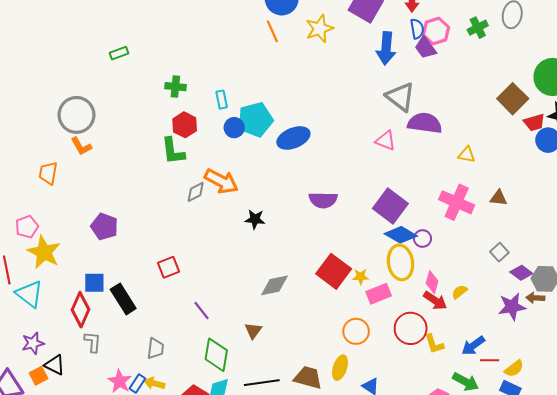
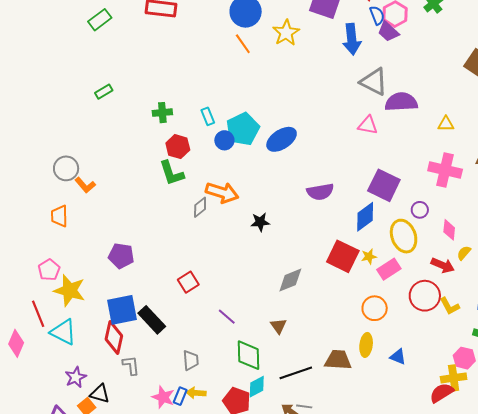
gray circle: (76, 115) -> (66, 168), moved, size x0.7
blue diamond: (401, 235) -> (365, 217), moved, turned -56
pink diamond: (432, 282) -> (449, 230), moved
blue square: (94, 283) -> (122, 310), size x1.5

